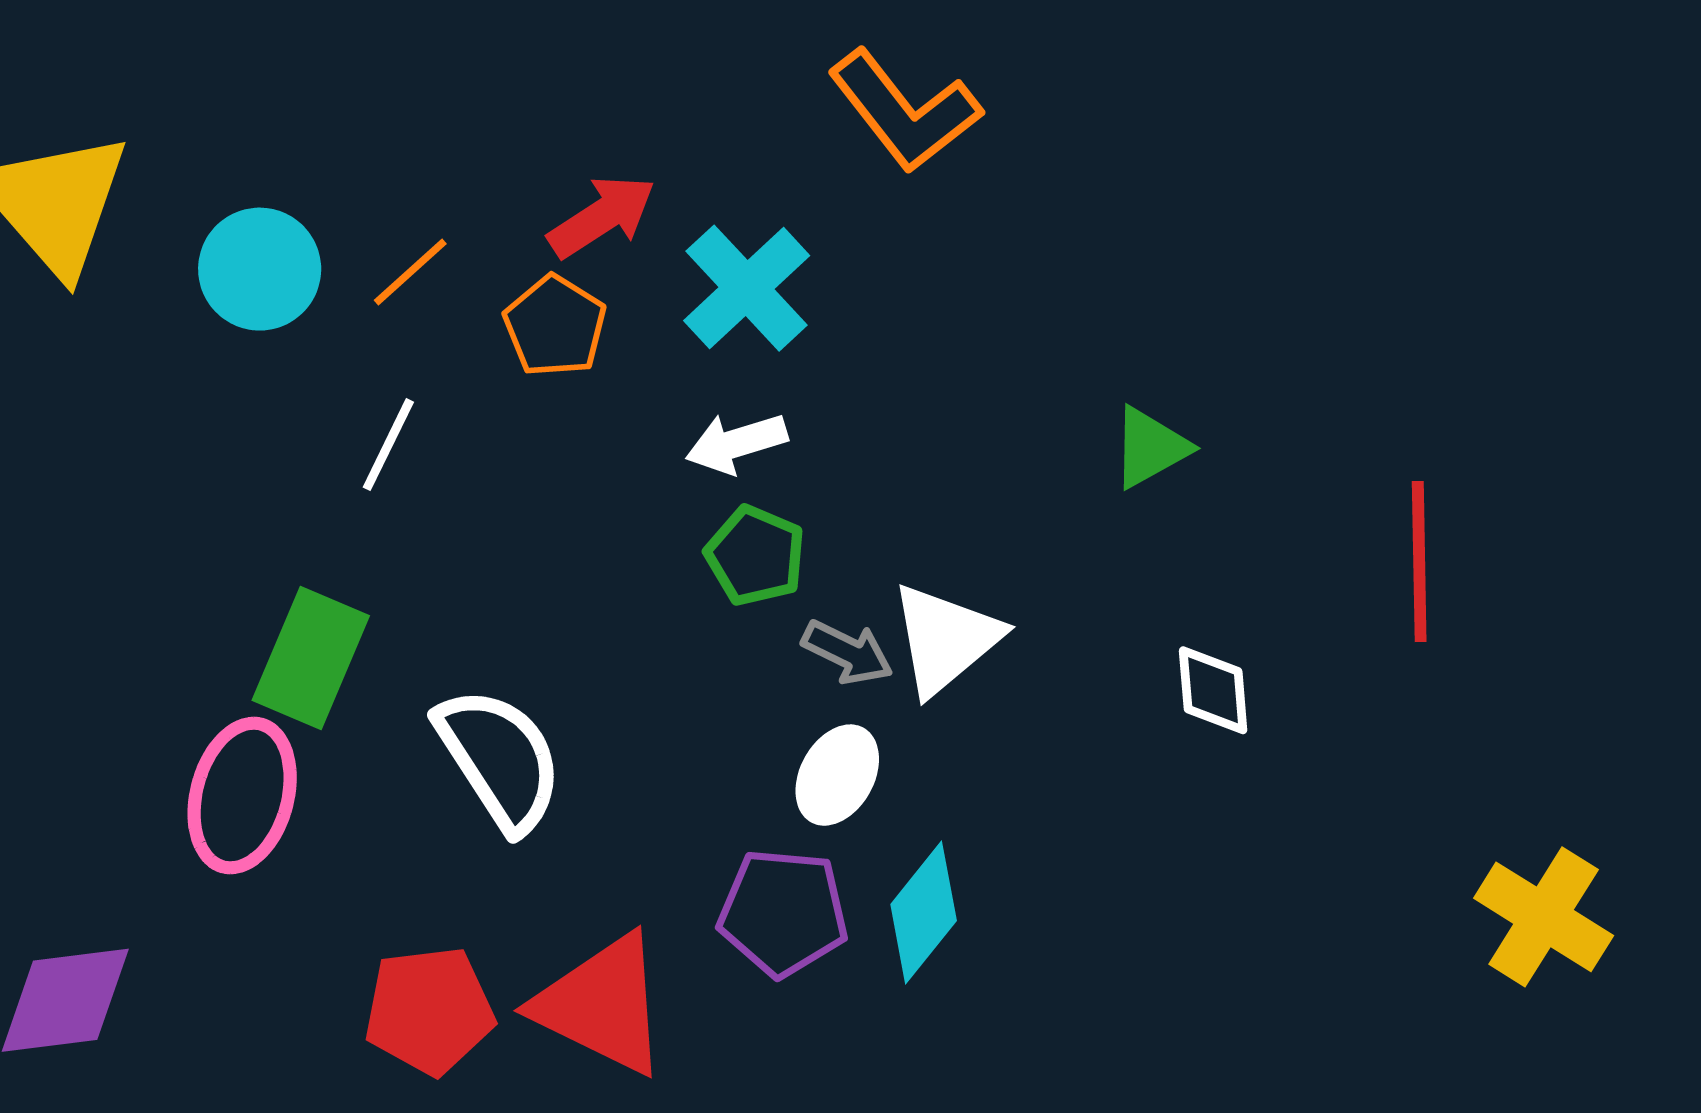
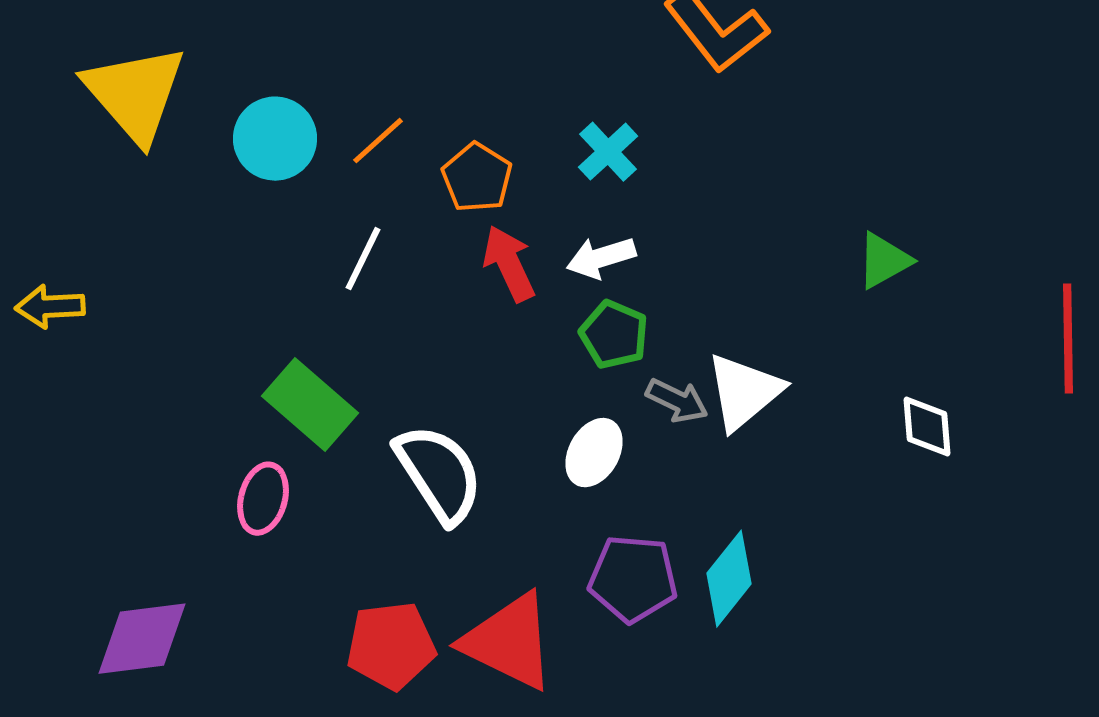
red arrow: (602, 216) -> (509, 264), moved, turned -82
cyan cross: (747, 288) -> (608, 152), size x0.7
green rectangle: (311, 658) -> (310, 405), turned -72
white ellipse: (837, 775) -> (594, 453), moved
pink ellipse: (242, 795) -> (263, 499), size x0.7

